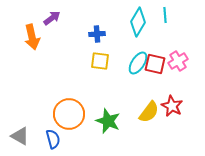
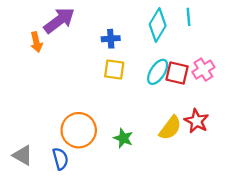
purple arrow: (52, 18) -> (59, 20), size x1.6
orange arrow: (32, 37) -> (36, 42), size x0.7
green star: (108, 121) -> (123, 138), size x0.7

